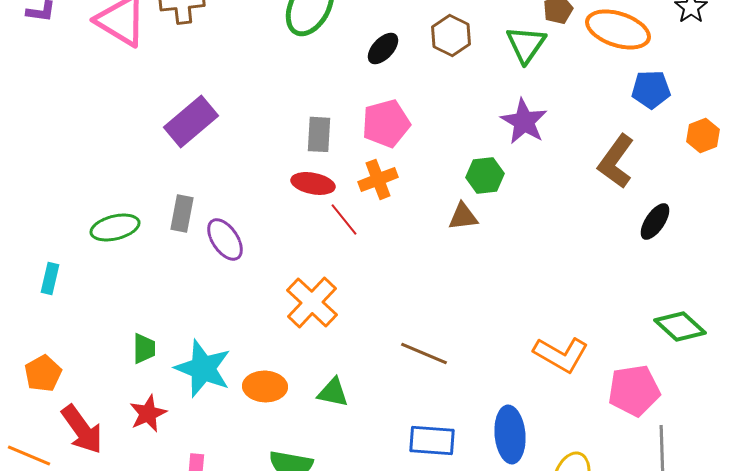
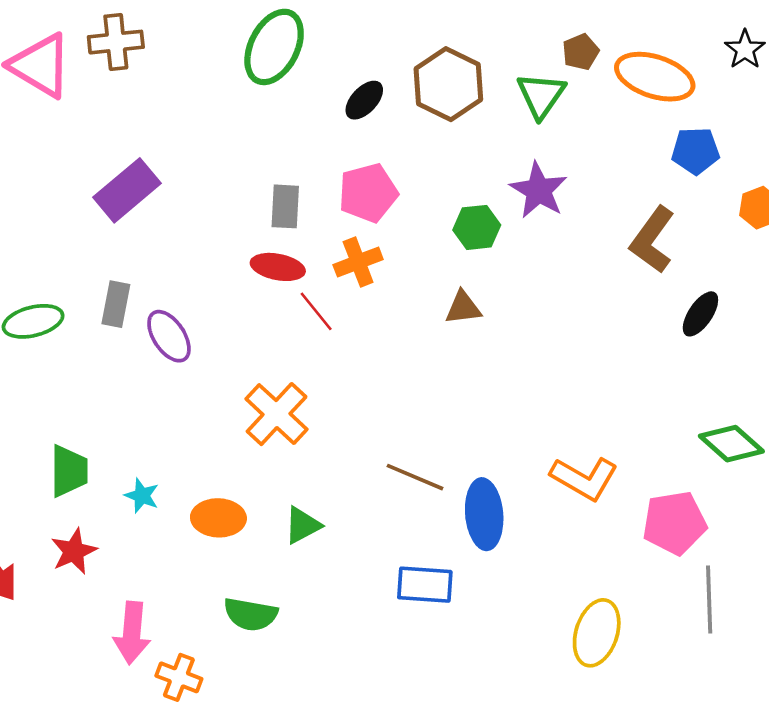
brown hexagon: (451, 35) -> (448, 84), size x1.4
green hexagon: (485, 175) -> (477, 227), moved
green trapezoid: (144, 348) -> (69, 471), size x1.4
cyan star: (203, 368) -> (142, 496), size x0.5
green triangle: (333, 392) -> (302, 525), turned -40
blue ellipse: (510, 434) -> (484, 514), moved

